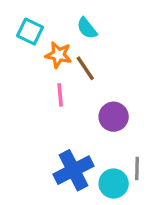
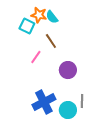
cyan square: (30, 32) -> (27, 26), moved
orange star: (58, 55) -> (39, 15), moved
pink line: (60, 95) -> (36, 57), turned 40

